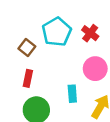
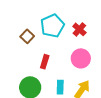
red rectangle: (28, 78) -> (45, 62), moved
cyan rectangle: (72, 94) -> (60, 87), moved

